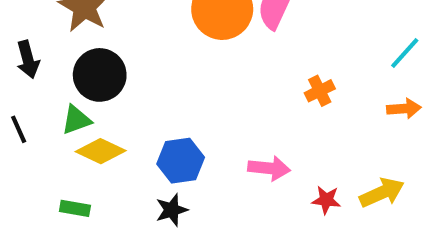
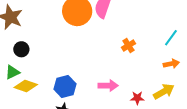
cyan line: (405, 53) -> (171, 38), moved
black circle: (100, 75) -> (21, 49), size x0.6
orange arrow: (404, 109) -> (171, 64), moved

